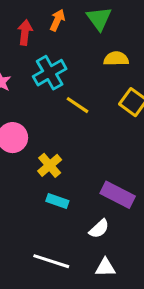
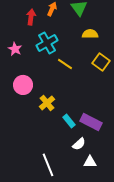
cyan rectangle: (57, 201) -> (69, 121), moved, turned 32
white line: (51, 261) -> (48, 165), turned 50
white triangle: (105, 267) -> (90, 162), moved

